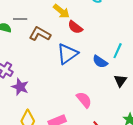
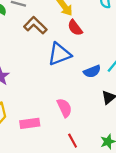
blue semicircle: (100, 62) -> (92, 71), turned -70

